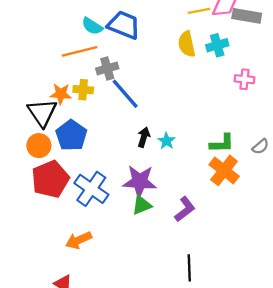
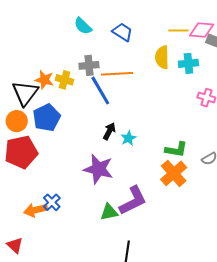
blue trapezoid: (124, 25) -> (122, 32), moved, size x0.7
orange line: (80, 51) -> (117, 74), moved
blue cross: (91, 189) -> (52, 202), moved, size x0.6
green triangle: (142, 205) -> (109, 212), moved
purple L-shape: (185, 209) -> (133, 201), size x1.4

